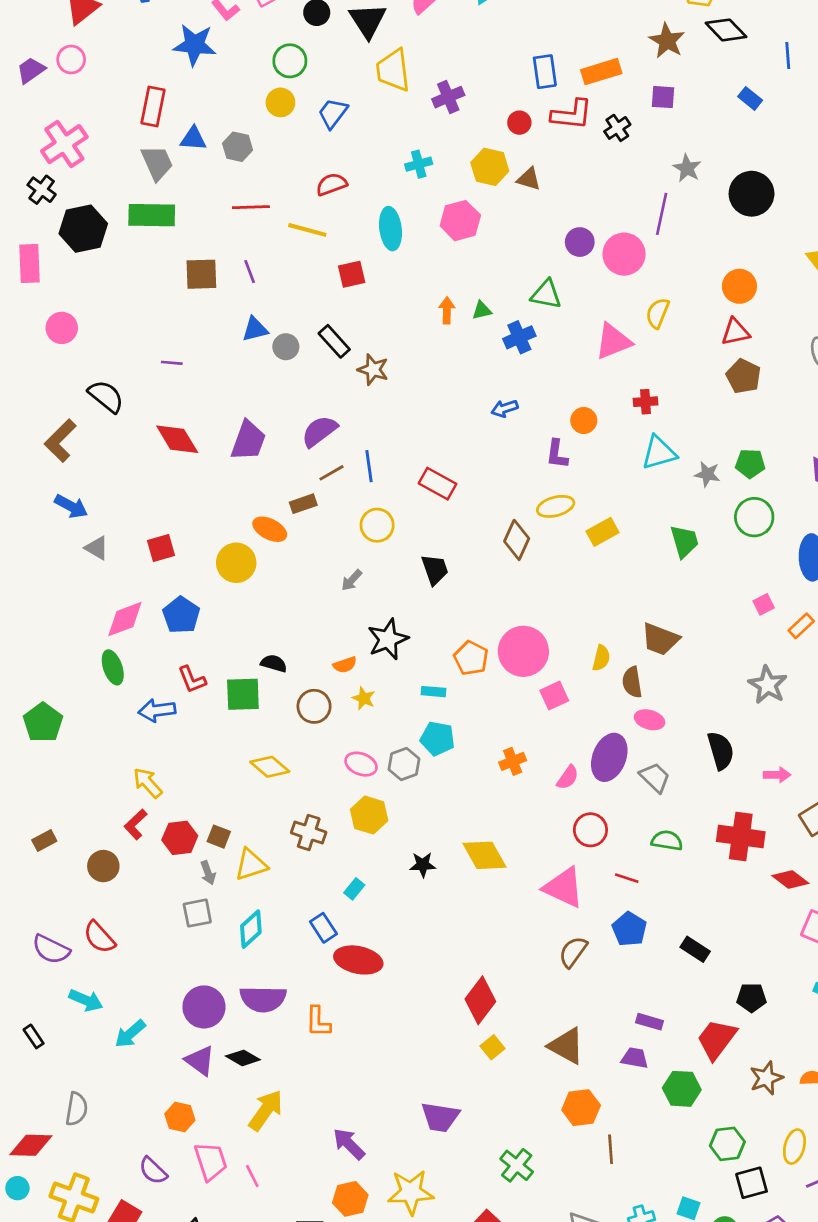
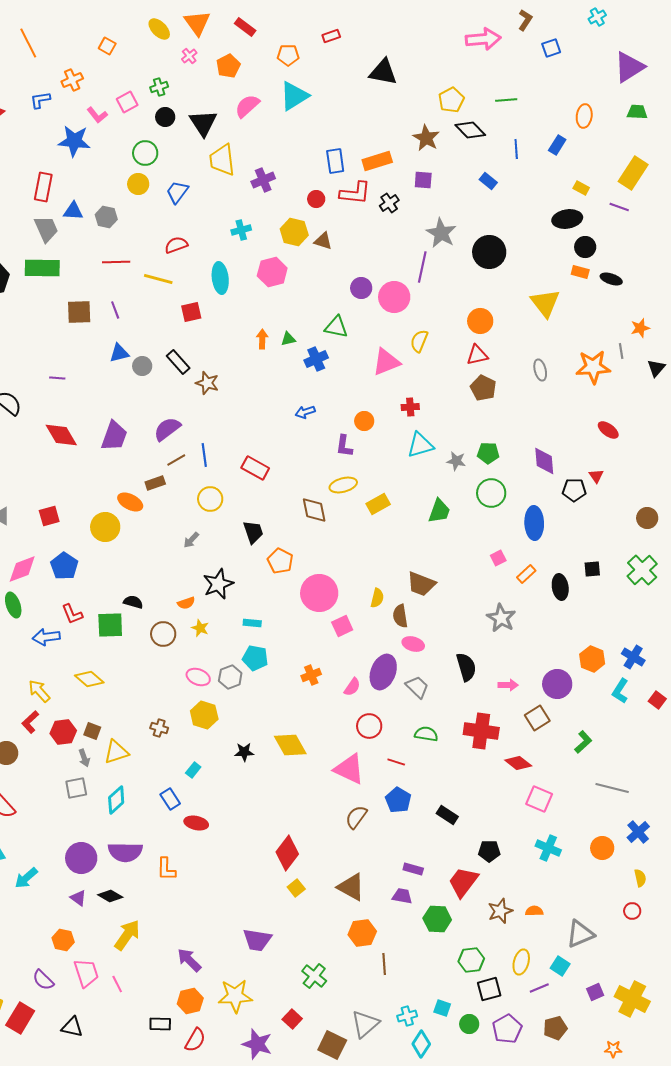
gray star: (687, 168) -> (441, 233), size x1.4
brown diamond: (517, 540) -> (314, 510), turned -36
green trapezoid: (684, 541) -> (439, 511), turned 36
orange pentagon: (471, 658) -> (280, 561), moved
yellow diamond: (270, 767) -> (89, 679), moved
brown cross: (309, 832) -> (159, 728), size x0.7
red ellipse: (358, 960) -> (196, 823), size x0.7
purple triangle: (200, 1061) -> (78, 898), size x0.7

